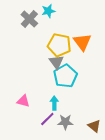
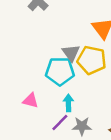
yellow pentagon: (59, 45) -> (92, 60), moved
cyan pentagon: (65, 76) -> (60, 71), moved, turned 30

